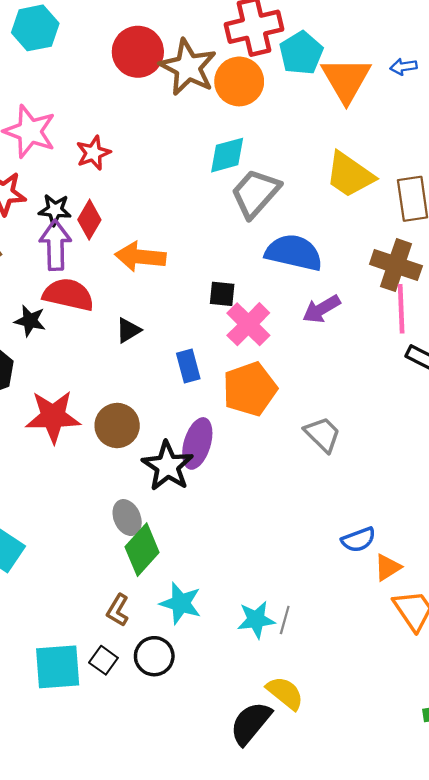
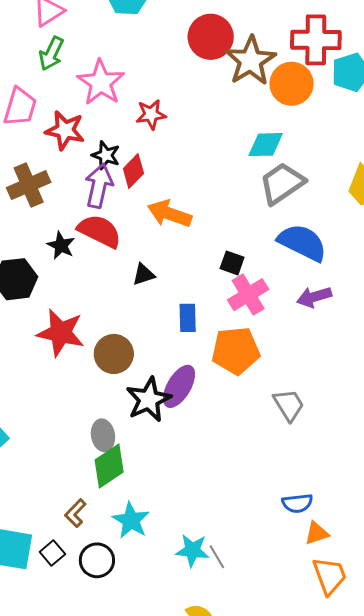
gray line: (285, 620) -> (217, 557), turned -60

